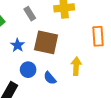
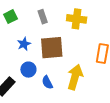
brown square: (46, 42) -> (52, 48), turned -30
yellow arrow: (76, 66) -> (75, 77), size x1.4

